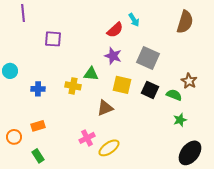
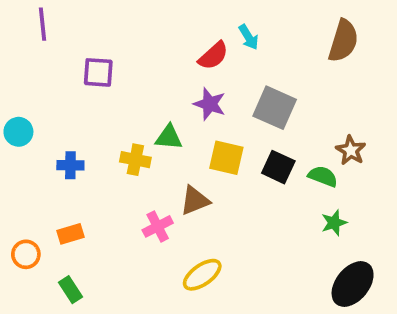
pink cross: (87, 138) -> (158, 226), moved

